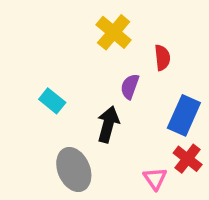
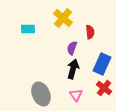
cyan rectangle: (52, 101) -> (28, 29), moved, turned -40
black arrow: (108, 124) -> (73, 69), moved
pink triangle: (155, 179) -> (76, 95), moved

